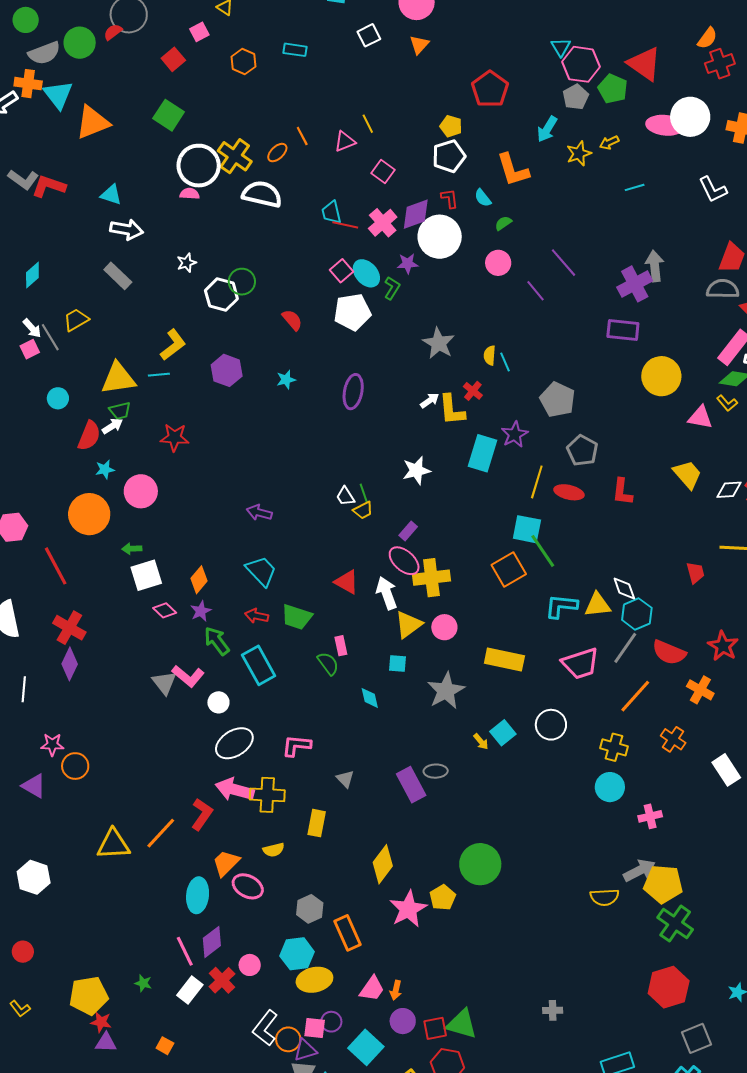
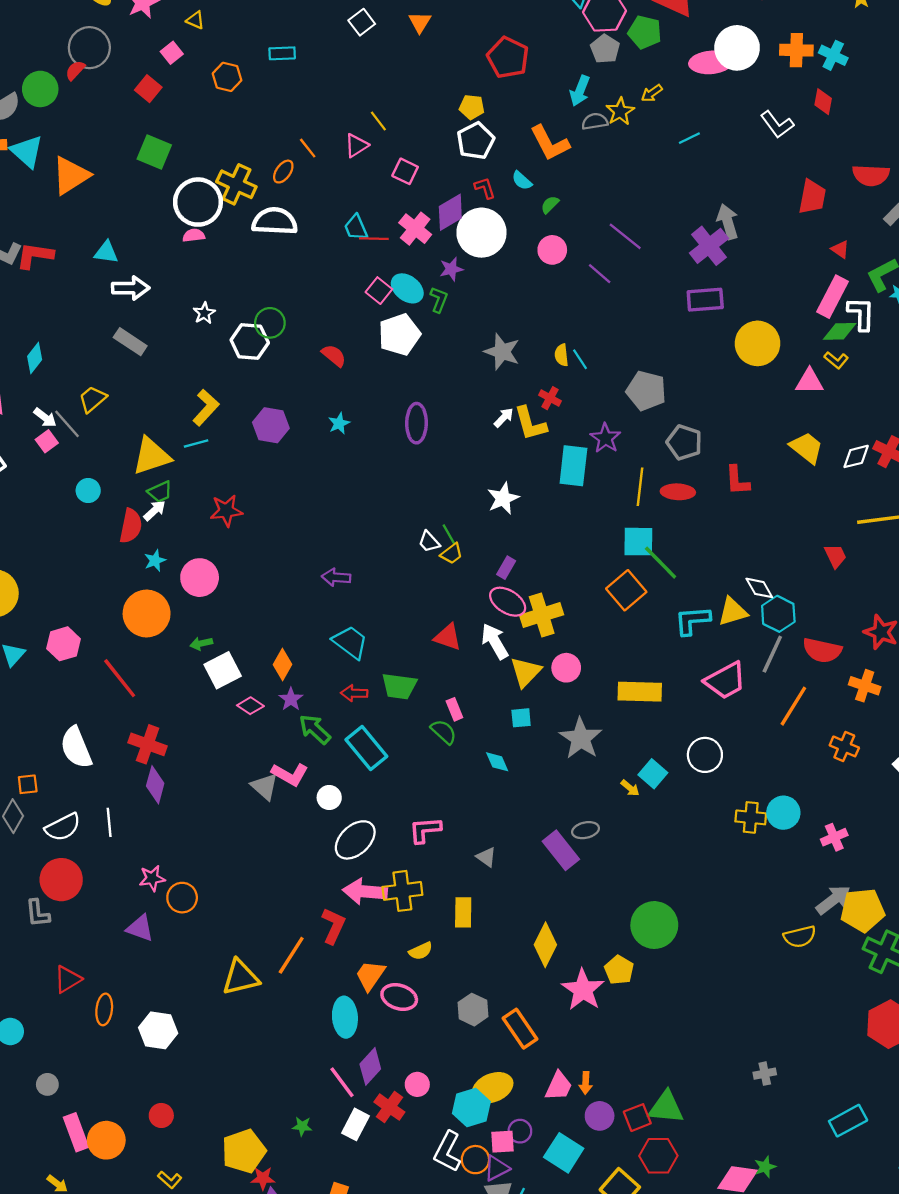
gray semicircle: (723, 289) -> (595, 121), moved, size x0.7
yellow cross: (614, 747) -> (751, 817), moved
cyan hexagon: (297, 954) -> (471, 1108), moved

